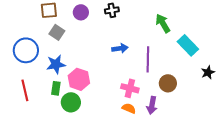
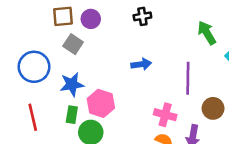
purple circle: (81, 12) -> (91, 19), moved
blue arrow: (120, 48) -> (141, 64), moved

